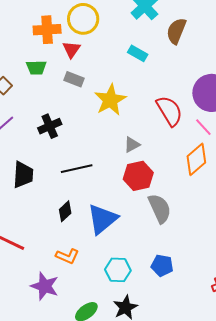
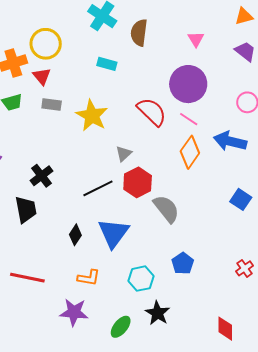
black cross: (50, 126) -> (41, 176), moved
black line: (77, 169) -> (98, 188), moved
blue pentagon: (162, 265) -> (183, 263), turned -30

